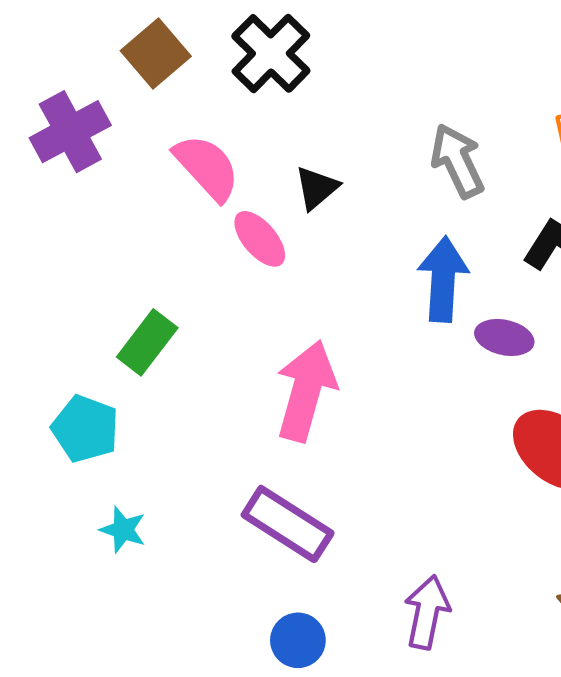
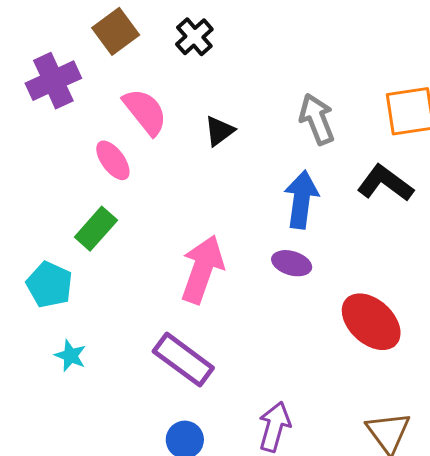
black cross: (271, 53) -> (194, 37), size x0.7
pink ellipse: (260, 239) -> (113, 160), moved
purple ellipse: (504, 337) -> (292, 263), moved

